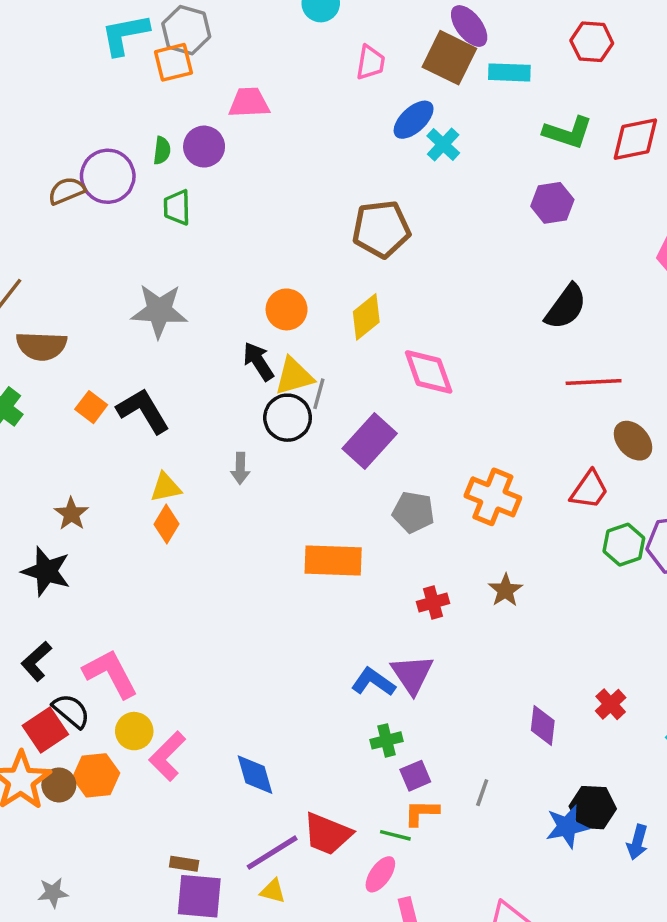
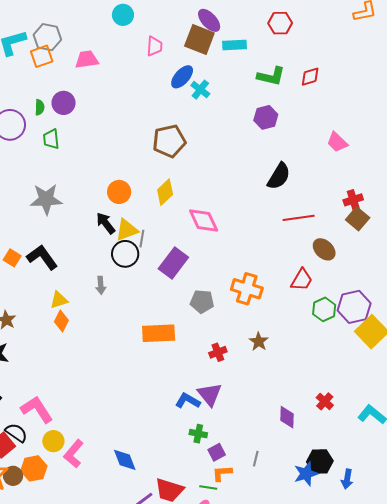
pink trapezoid: (249, 103) -> (87, 59), moved
red diamond: (635, 139) -> (310, 77), size x0.7
green cross: (386, 740) -> (198, 434), turned 30

